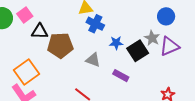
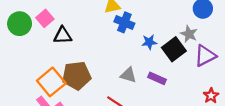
brown pentagon: (60, 45) -> (77, 76), moved
purple triangle: (169, 46) -> (205, 56), moved
gray triangle: (93, 60) -> (128, 75), moved

